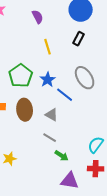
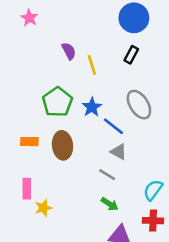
purple semicircle: (38, 17) -> (69, 51), moved
gray triangle: (52, 115) -> (119, 152), moved
gray line: (50, 138) -> (107, 175), moved

